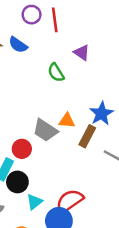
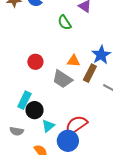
gray trapezoid: (45, 130) -> (62, 79), moved
red circle: (22, 149) -> (35, 62), moved

